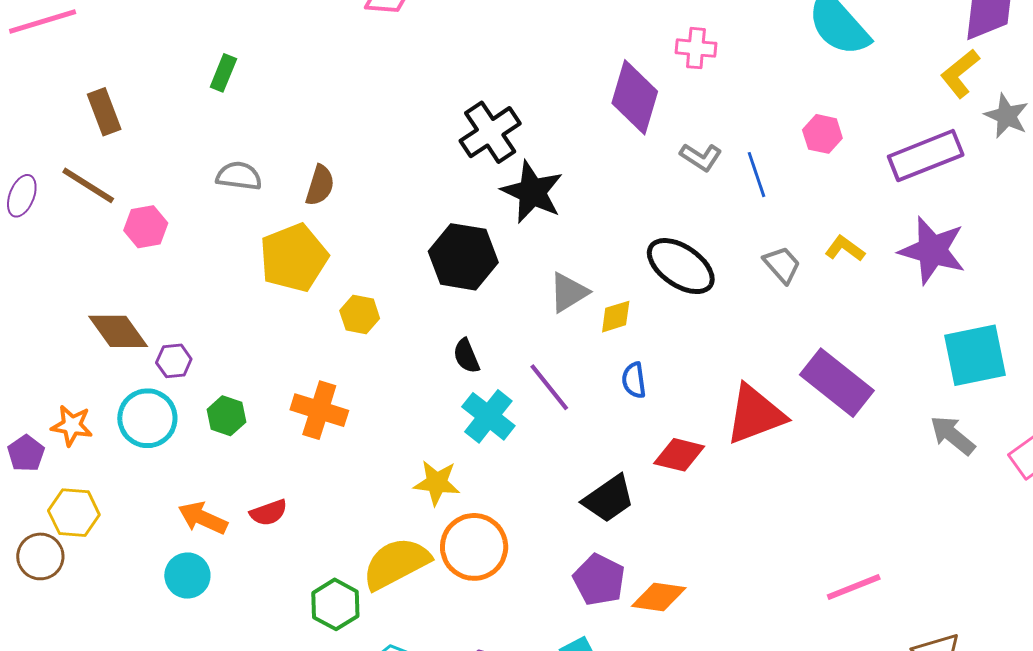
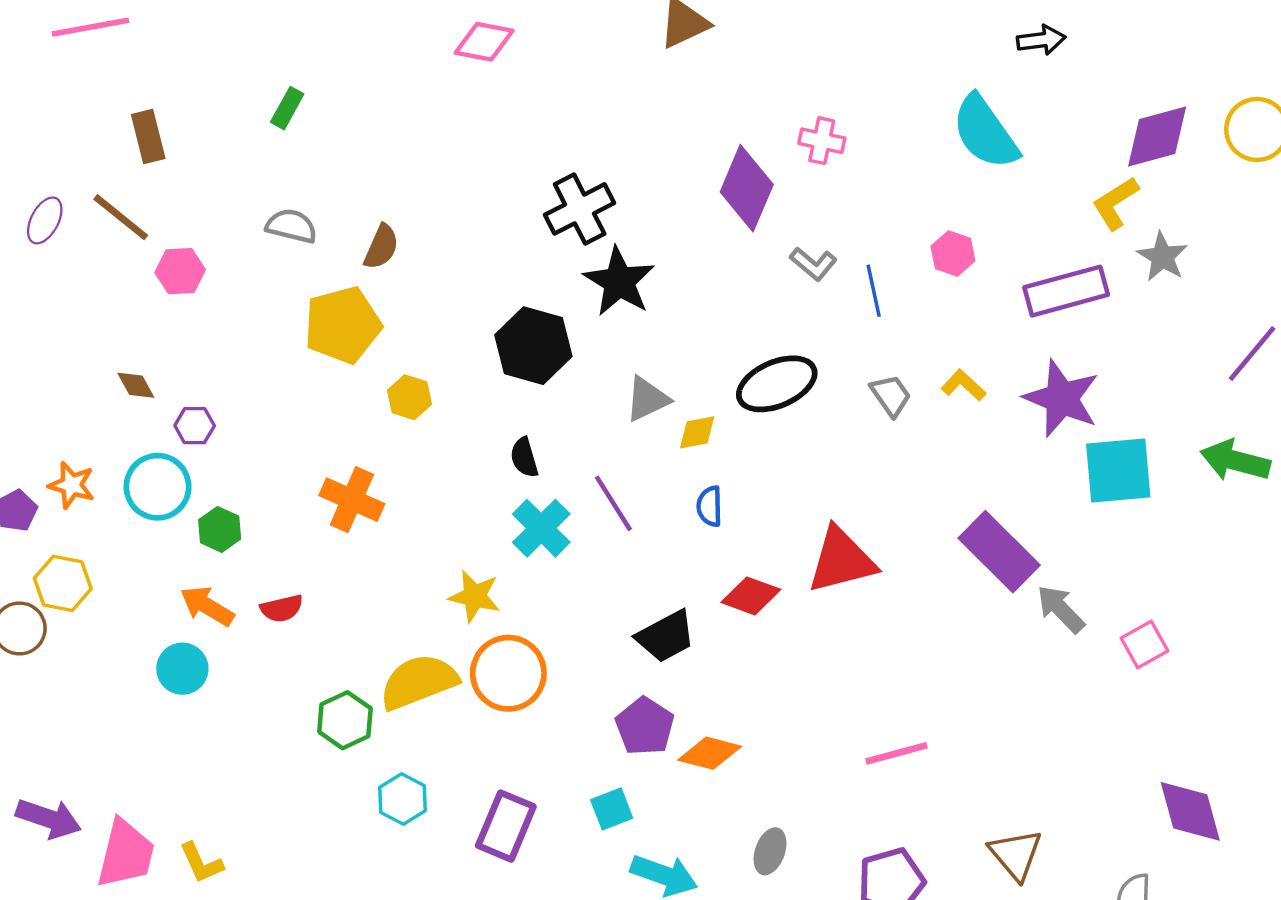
black ellipse: (681, 266) -> (777, 384), turned -64
brown diamond: (118, 331) -> (136, 385), size x0.6
cyan square: (975, 355) -> (1118, 470), moved
purple rectangle: (837, 383) -> (999, 552), moved
green hexagon: (226, 416) -> (220, 529), moved
pink line: (854, 587) -> (897, 753), moved

